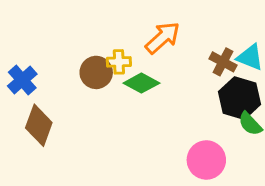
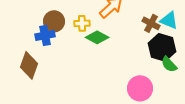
brown circle: (96, 72) -> (54, 21), moved
blue cross: (22, 80) -> (45, 35), moved, turned 30

